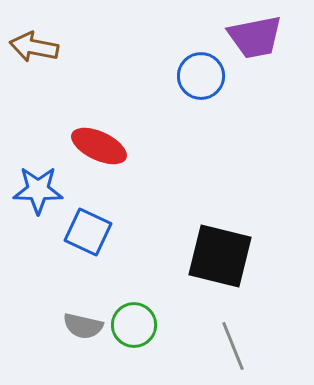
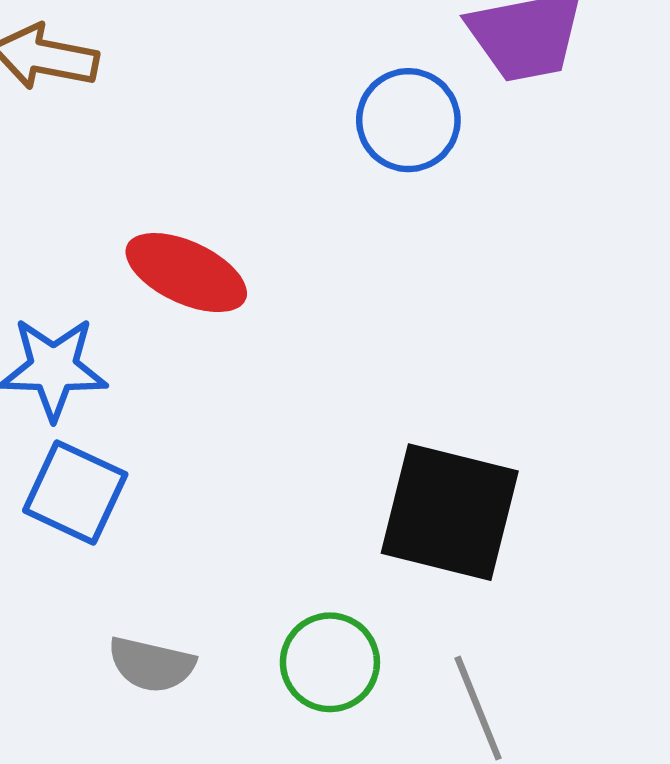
blue square: (88, 232) -> (75, 492), moved
green circle: (134, 325) -> (330, 662), moved

